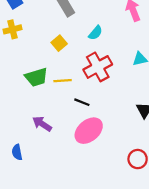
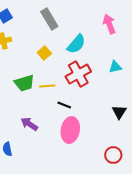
cyan semicircle: (95, 33) -> (76, 44), size x1.5
pink ellipse: (89, 131) -> (70, 130), turned -40

